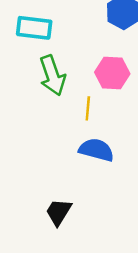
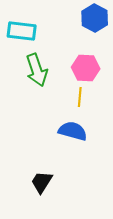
yellow line: (88, 108) -> (80, 97), moved

